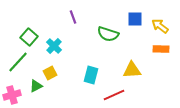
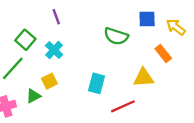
purple line: (73, 17) -> (56, 17), moved
orange rectangle: (161, 49) -> (163, 53), moved, turned 49

